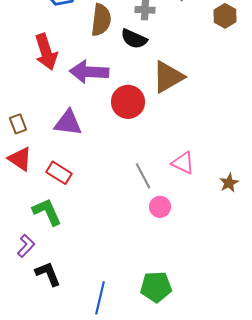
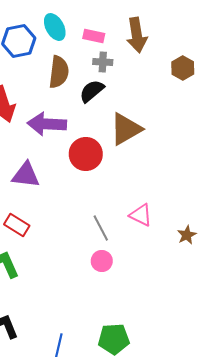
black semicircle: (134, 39) -> (92, 91), turned 116
pink circle: (160, 207) -> (102, 261), moved

